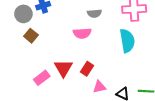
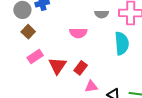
gray semicircle: (94, 13) -> (102, 14), moved
pink rectangle: (42, 78) -> (35, 57), moved

